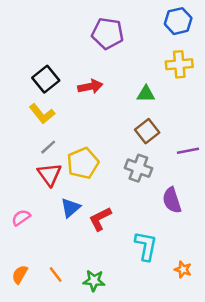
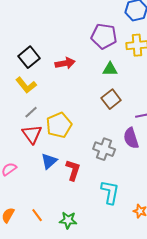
purple pentagon: (108, 33) -> (104, 36), moved
gray cross: (138, 168) -> (104, 149), moved
purple semicircle: (172, 200) -> (131, 138), moved
red L-shape: (100, 219) -> (73, 170), turned 135

